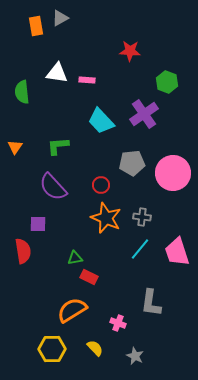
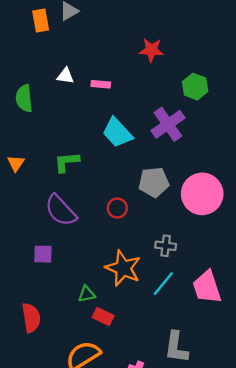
white triangle: (57, 73) -> (65, 76), size x0.7
orange star: (106, 218) -> (123, 268), moved
red semicircle: (23, 251) -> (31, 318), moved

